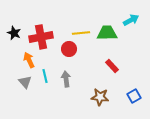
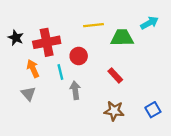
yellow line: (81, 33) -> (93, 25), moved
red rectangle: (112, 66) -> (115, 75), moved
cyan line: (45, 76) -> (60, 72), moved

